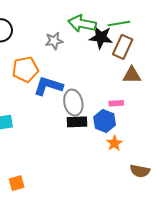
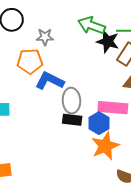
gray star: (54, 41) -> (45, 37), moved
pink rectangle: (116, 103) -> (113, 108), size x2.0
orange star: (114, 143) -> (105, 146), size x1.8

